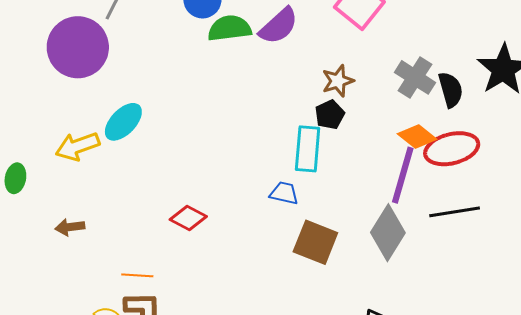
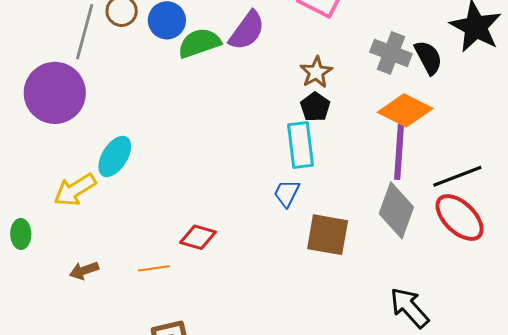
orange diamond: (417, 137) -> (405, 110), size x1.4
red ellipse: (452, 149) -> (460, 218), moved, turned 70
blue trapezoid: (284, 193) -> (287, 193), turned -64
orange line: (137, 275) -> (154, 268), moved

